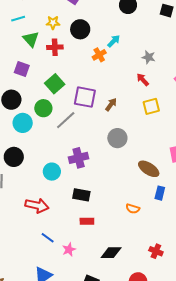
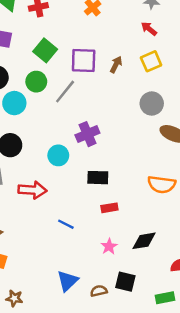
yellow square: (151, 106) -> (151, 61), moved
gray circle: (117, 138) -> (152, 104), moved
red arrow: (37, 206) -> (33, 190), moved
orange semicircle: (133, 209) -> (162, 184), size x1.6
blue line: (48, 238) -> (66, 224), moved
pink star: (69, 250) -> (109, 246), moved

